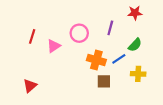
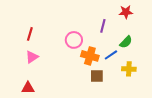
pink circle: (79, 33) -> (74, 40), moved
pink triangle: (54, 46) -> (32, 57), moved
red triangle: (30, 86) -> (28, 88), moved, turned 40

